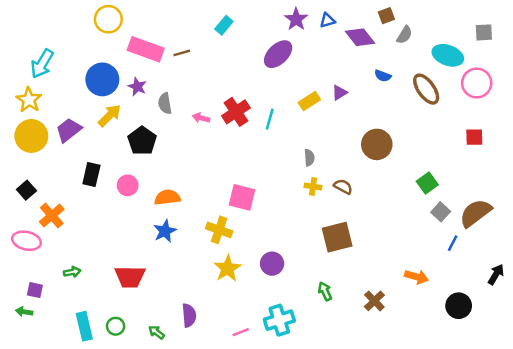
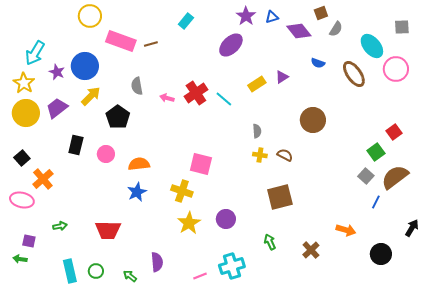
cyan ellipse: (448, 55) -> (372, 46), turned 30
purple star: (137, 87) -> (57, 72), moved
cyan line: (270, 119) -> (224, 99), turned -66
red square: (474, 137) -> (394, 132), moved, turned -35
green square: (427, 183) -> (376, 152), moved

